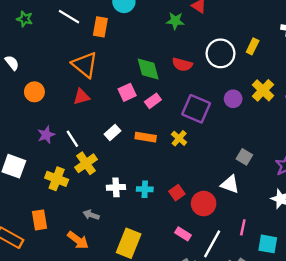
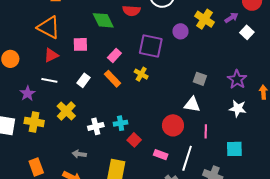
pink square: (127, 92) -> (80, 44), moved, turned 35
pink rectangle: (153, 101) -> (114, 55), moved
orange rectangle: (146, 137) -> (113, 79), turned 48
white line: (72, 139) -> (49, 80), moved, turned -35
yellow cross: (57, 179) -> (34, 122), moved
red square: (177, 193) -> (134, 140), moved
pink line: (243, 227) -> (206, 131), moved

